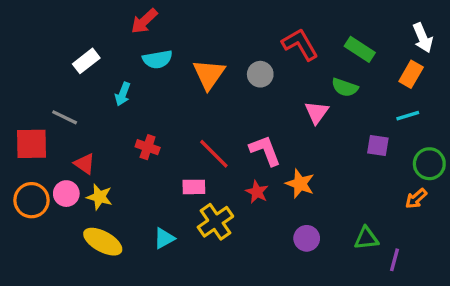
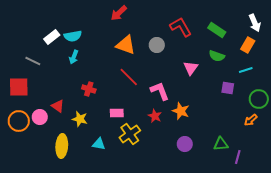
red arrow: (144, 21) -> (119, 13), moved
cyan semicircle: (157, 59) -> (73, 36), moved
orange triangle: (209, 74) -> (126, 45), turned -45
green semicircle: (345, 87) -> (217, 56), moved
gray line: (65, 117) -> (33, 61), moved
red line: (214, 154) -> (129, 77), moved
red triangle: (85, 164) -> (58, 106), moved
yellow star: (99, 197) -> (80, 119), moved
cyan triangle: (164, 238) -> (99, 144), turned 40
yellow ellipse: (103, 242) -> (62, 146), turned 65

